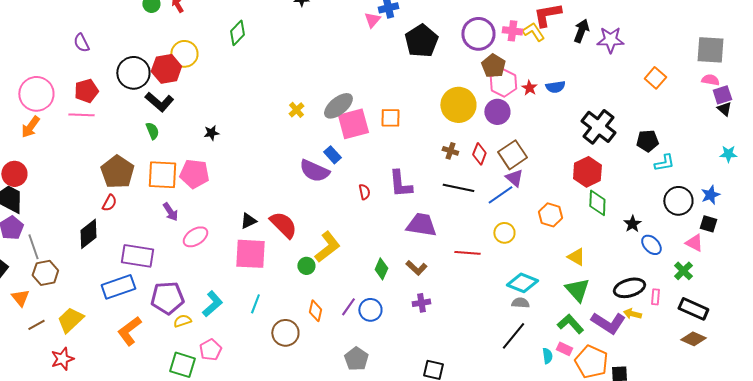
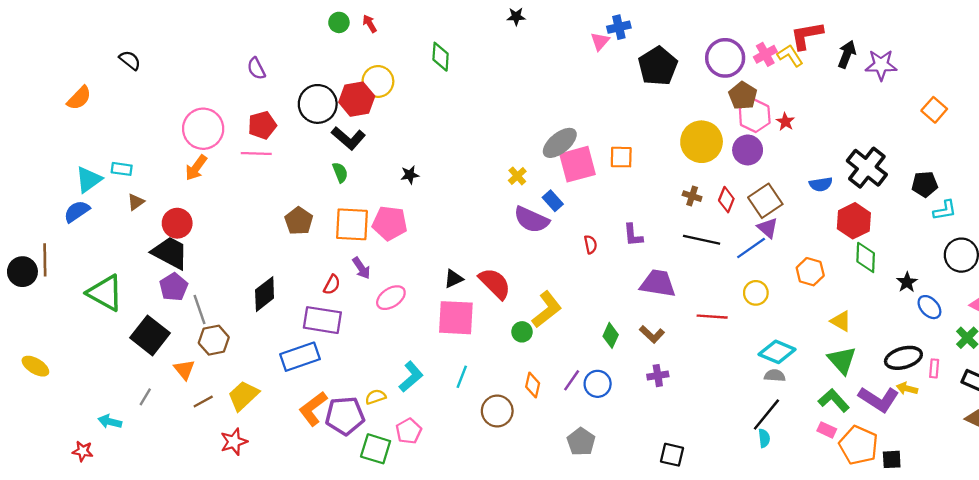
pink cross: (512, 31) -> (765, 54), turned -36
green diamond: (237, 33) -> (441, 57), turned -40
blue semicircle: (555, 87) -> (821, 184), moved
yellow cross: (296, 110) -> (517, 176), moved
brown pentagon: (117, 172) -> (299, 221), size x0.7
purple L-shape: (400, 184) -> (633, 235), size x0.7
red semicircle: (109, 203) -> (332, 285), moved
purple pentagon: (167, 298) -> (345, 416), moved
cyan semicircle: (547, 356) -> (764, 438), moved

